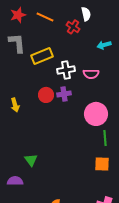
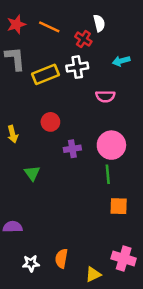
white cross: (66, 70) -> (77, 67), moved
purple cross: (64, 94) -> (72, 149), moved
green line: (105, 138) -> (108, 174), moved
green triangle: (31, 160) -> (32, 173), moved

